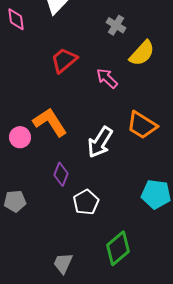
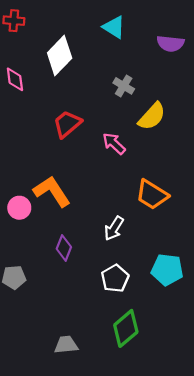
white arrow: (100, 142) -> (114, 228), moved, size x0.7
white pentagon: (86, 202) -> (115, 278), moved
gray trapezoid: (63, 263) -> (66, 345), turned 60

